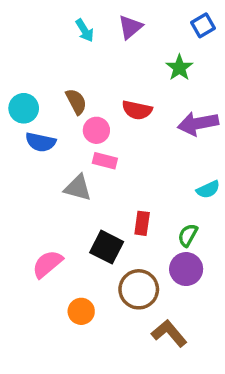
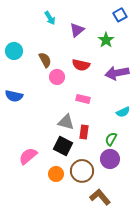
purple triangle: (130, 27) -> (77, 30), moved
cyan circle: (24, 108) -> (14, 51), moved
blue semicircle: (41, 142) -> (14, 96), moved
pink rectangle: (105, 161) -> (83, 99), moved
gray triangle: (78, 188) -> (66, 122), moved
orange circle: (81, 311) -> (56, 174), moved

